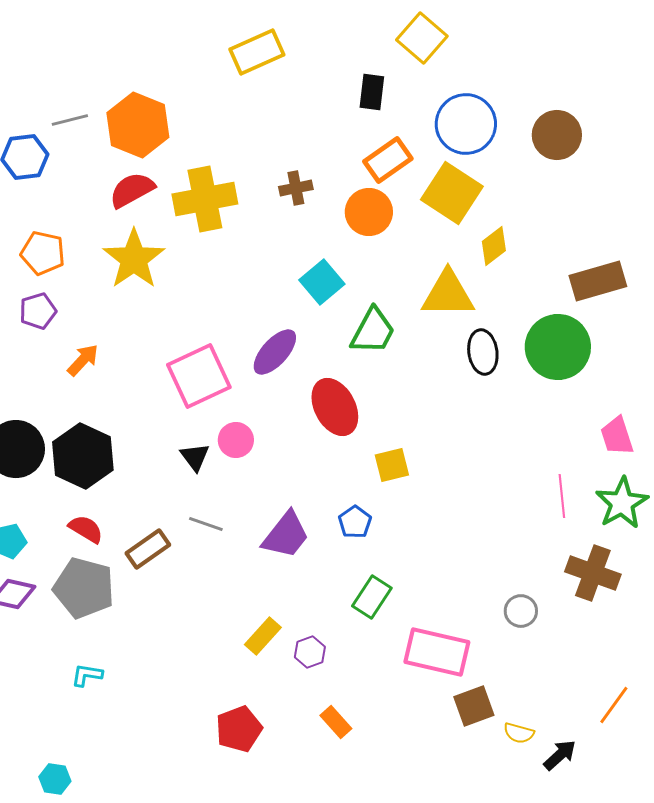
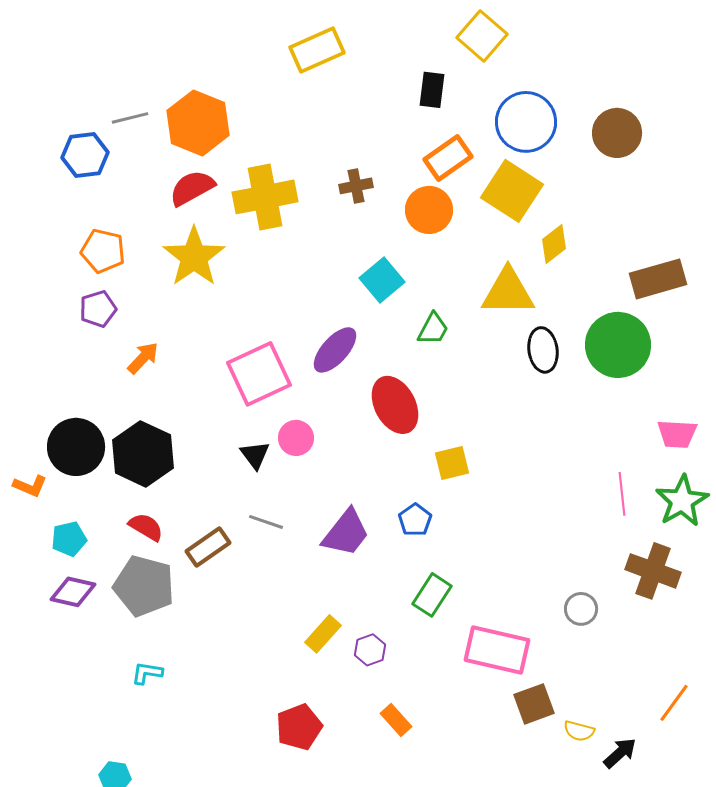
green trapezoid: (373, 331) -> (433, 329), size x0.7
pink trapezoid: (617, 436) -> (677, 434), turned -69

